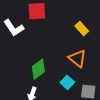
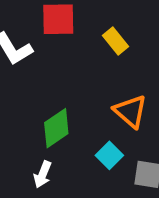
yellow rectangle: (82, 29) -> (115, 41), moved

